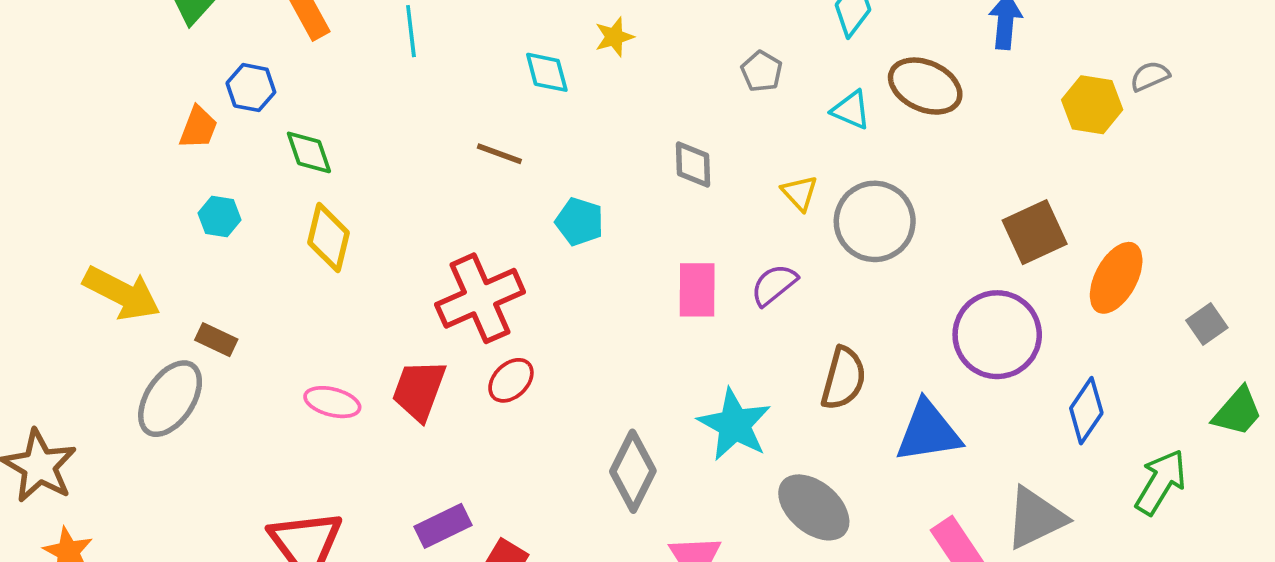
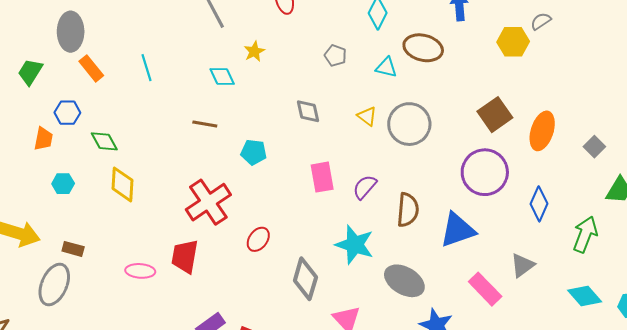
purple semicircle: (774, 285) -> (365, 187), moved
red ellipse: (511, 380) -> (258, 239), moved
gray triangle: (1035, 518) -> (522, 265), size x0.7

